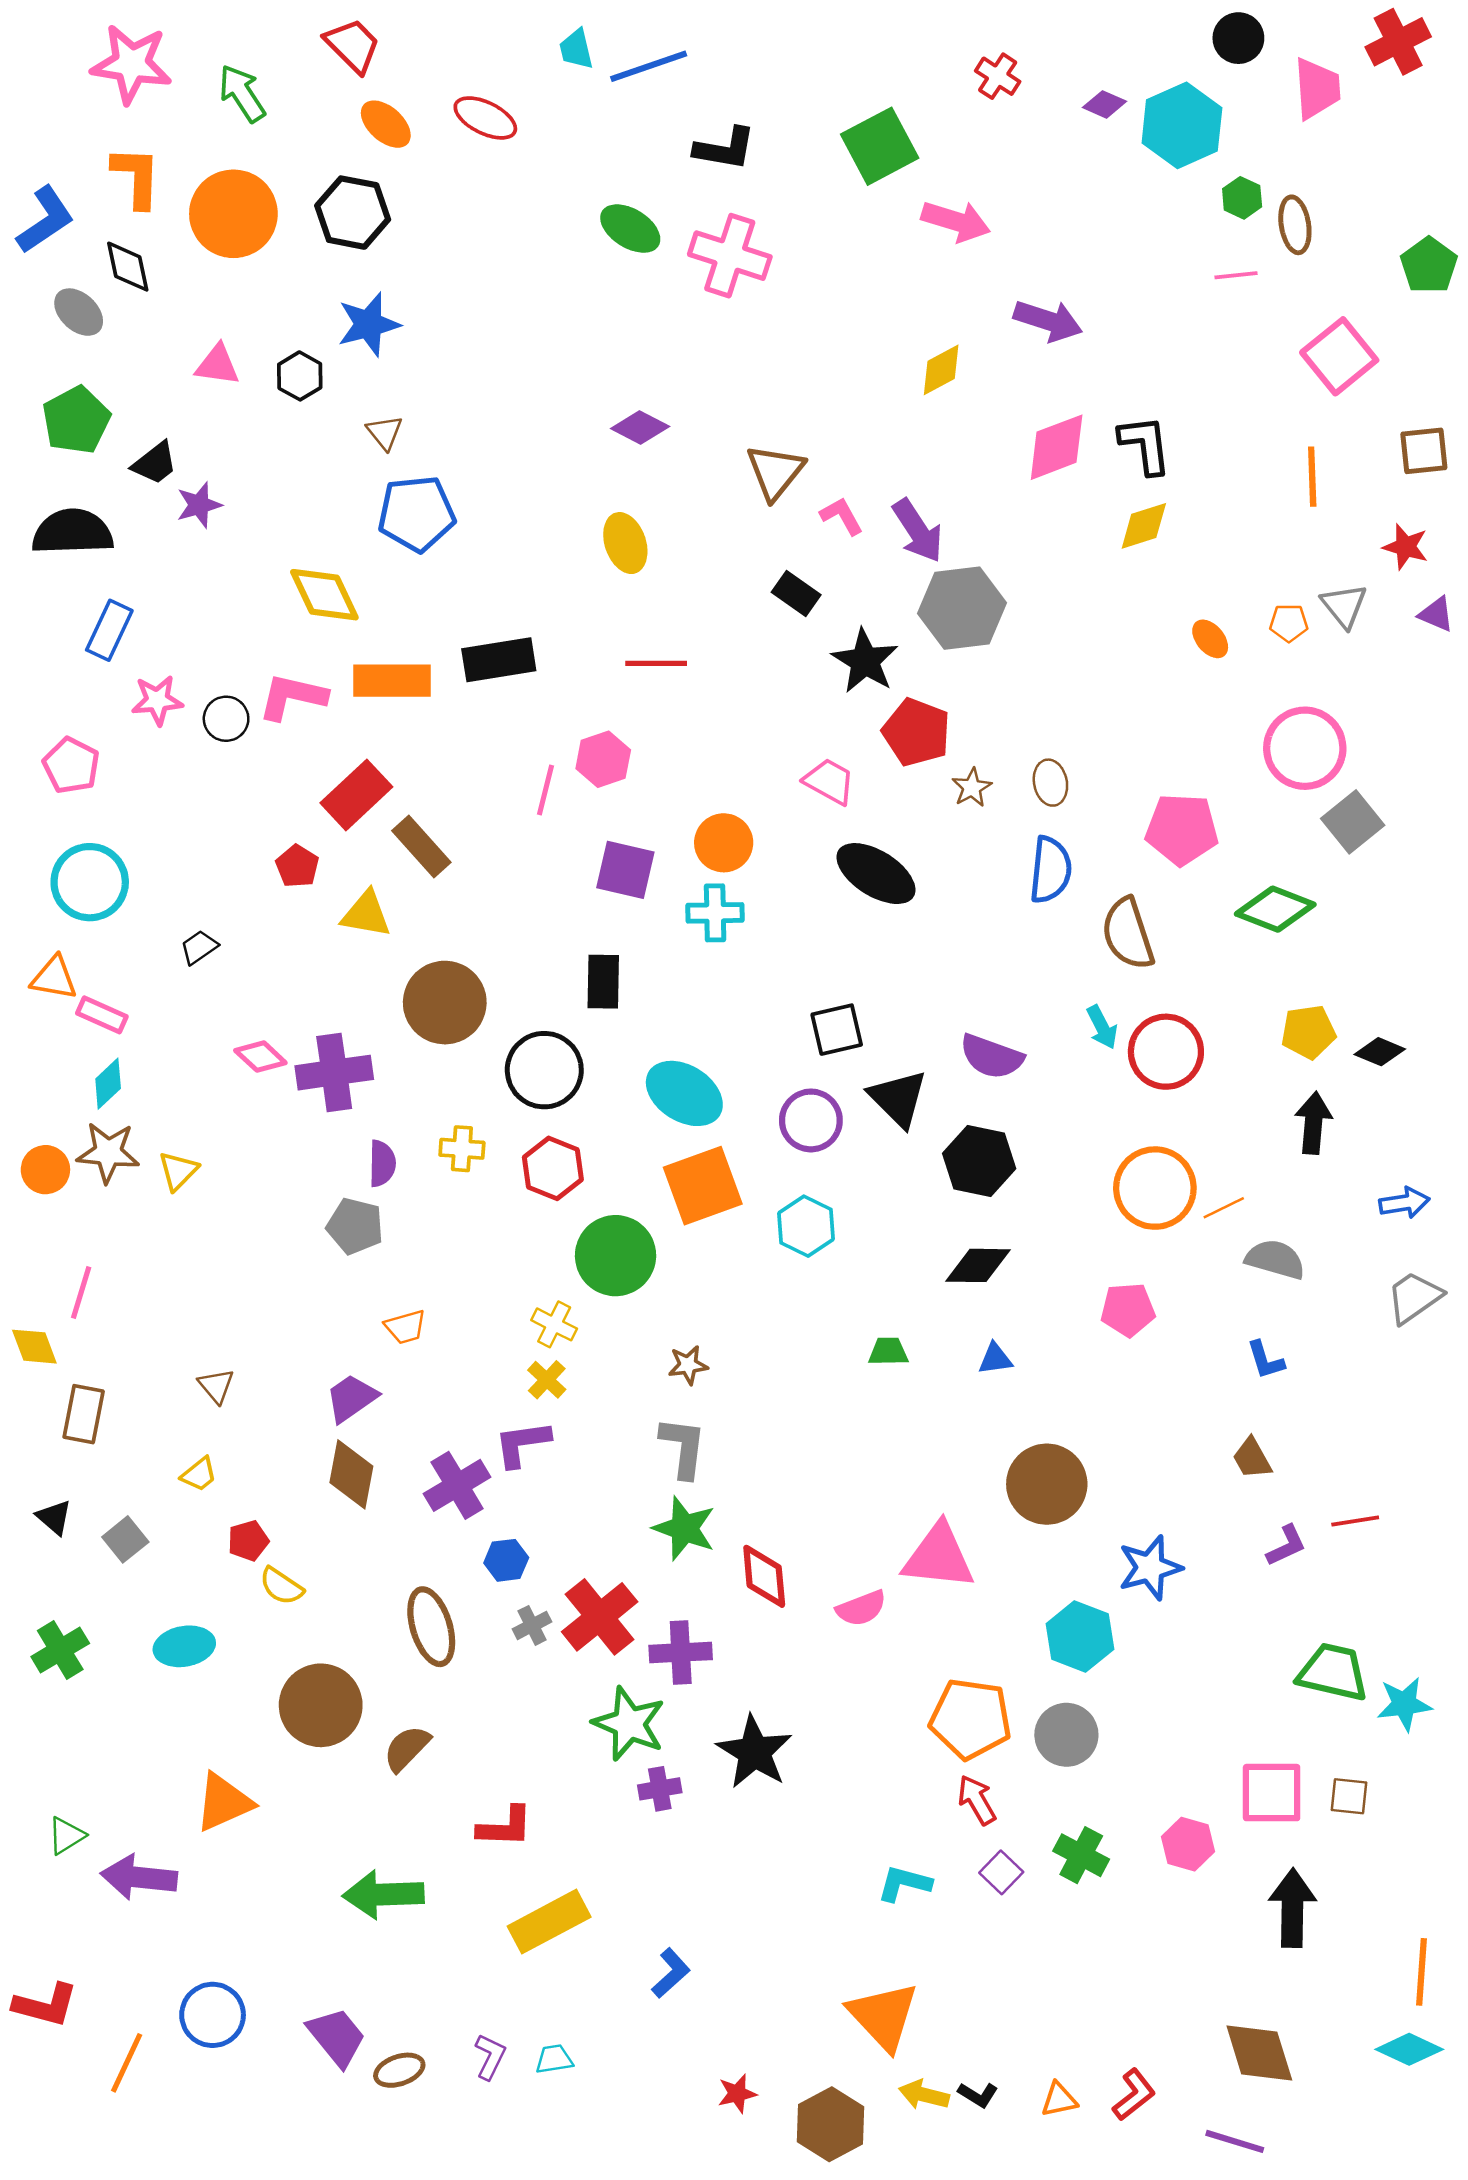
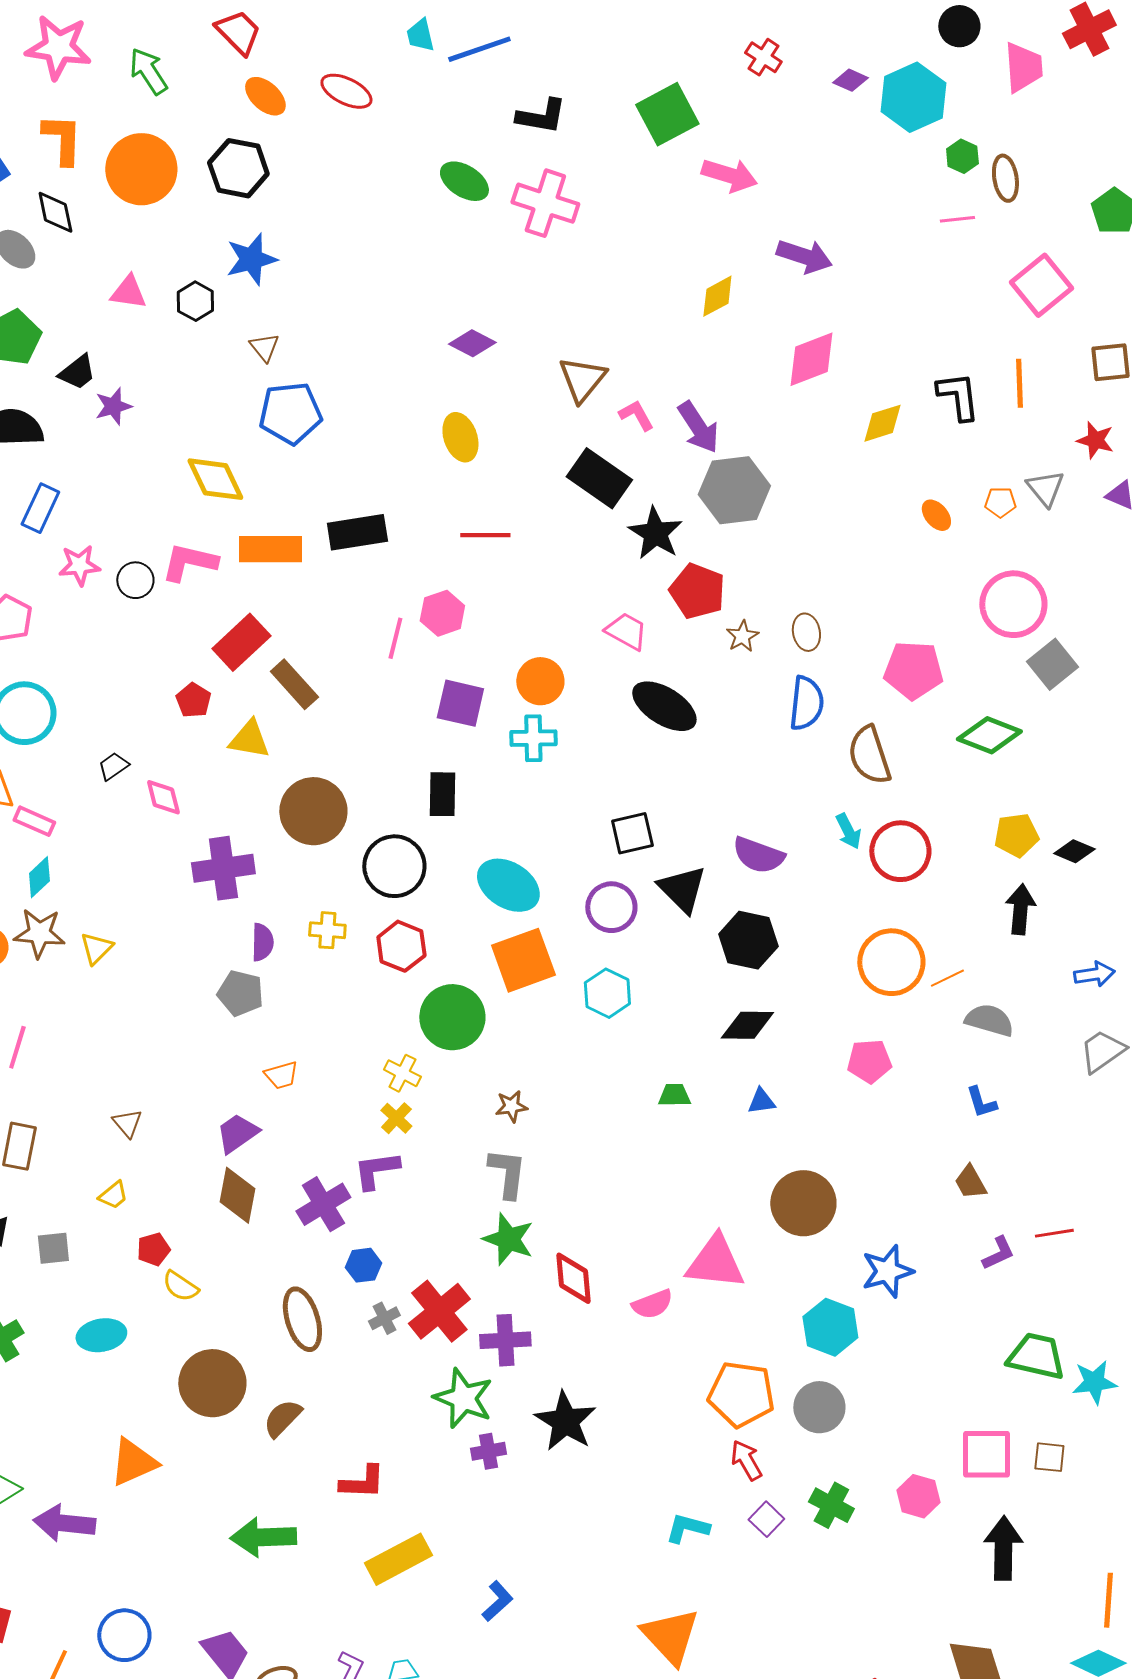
black L-shape: (1145, 445) -> (958, 396), moved
black rectangle: (796, 593) -> (599, 478), size x1.6
pink diamond: (260, 1057) -> (163, 797), moved, turned 33
gray square: (125, 1539) -> (53, 1248), turned 33

